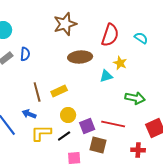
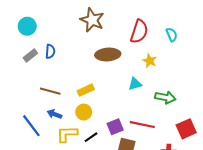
brown star: (65, 24) -> (92, 20), turned -30
cyan semicircle: (141, 38) -> (172, 35), turned 32
cyan triangle: (106, 76) -> (135, 84), moved
brown line: (37, 92) -> (50, 91), moved, turned -60
yellow circle: (68, 115) -> (84, 112), moved

